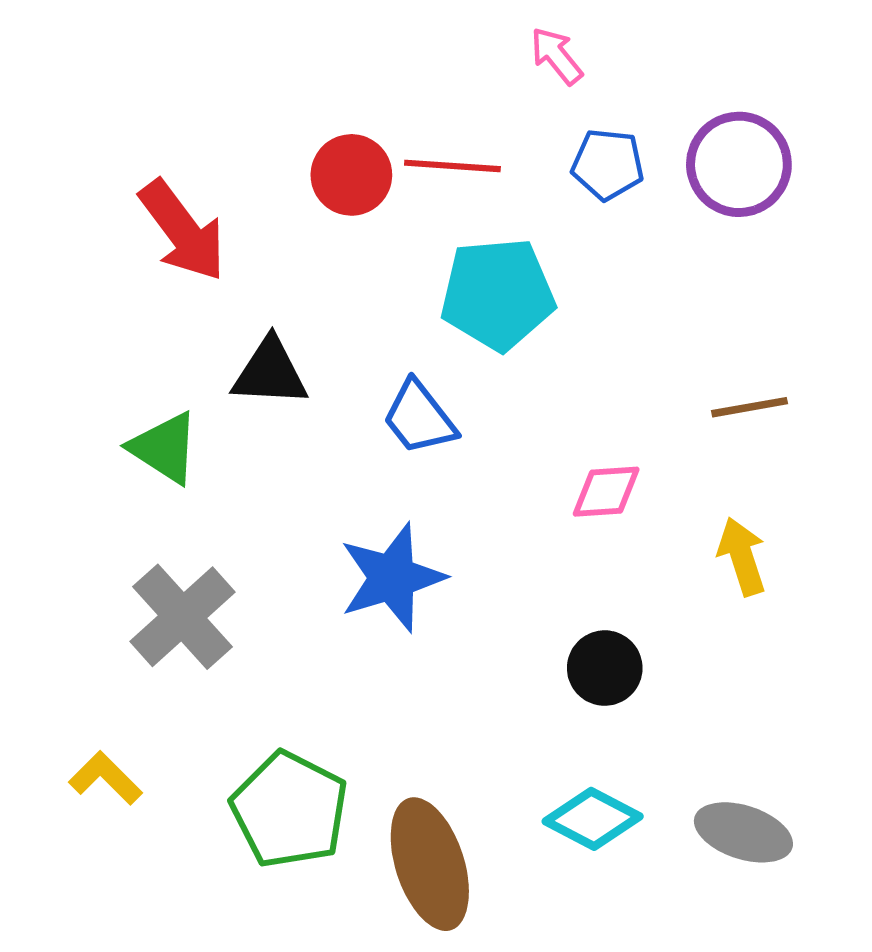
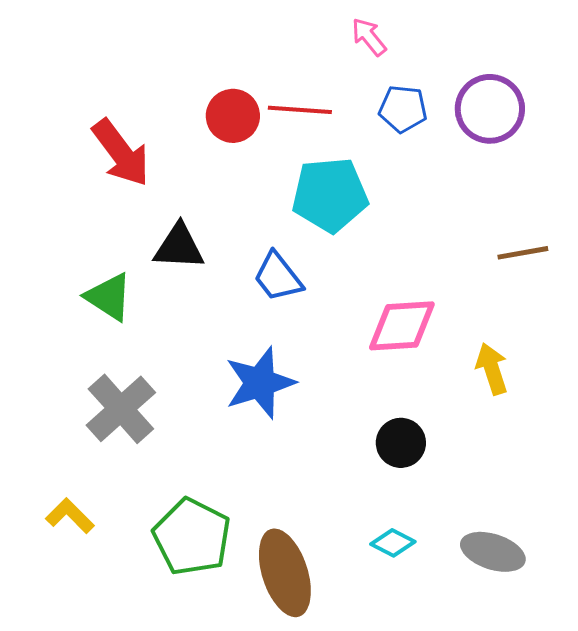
brown line: (749, 407) -> (523, 253), moved
pink diamond: (606, 492) -> (402, 326), size x1.5
cyan diamond: (593, 819) -> (393, 543), size x0.7

